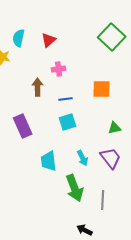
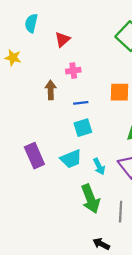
cyan semicircle: (19, 38) -> (31, 23), moved
purple rectangle: (23, 126) -> (34, 156), moved
cyan trapezoid: (49, 161) -> (71, 159), moved, turned -105

